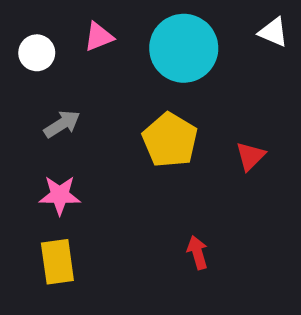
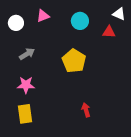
cyan circle: (184, 48) -> (80, 21), size x0.6
red triangle: (250, 156) -> (109, 32), moved, turned 48

